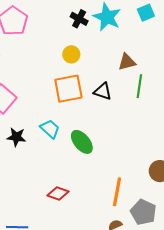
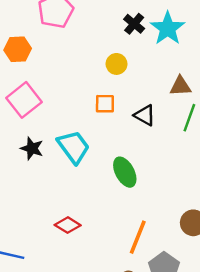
orange square: (68, 89) -> (105, 104), size x0.6
cyan trapezoid: (50, 129) -> (74, 147), size x1.4
green ellipse: (82, 142) -> (125, 172), moved

